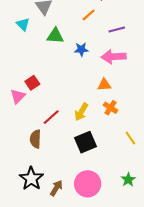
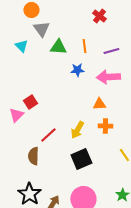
orange line: (89, 15) -> (84, 46), moved, turned -56
green triangle: (55, 36) -> (58, 47), moved
orange cross: (111, 108) -> (105, 126), turned -32

